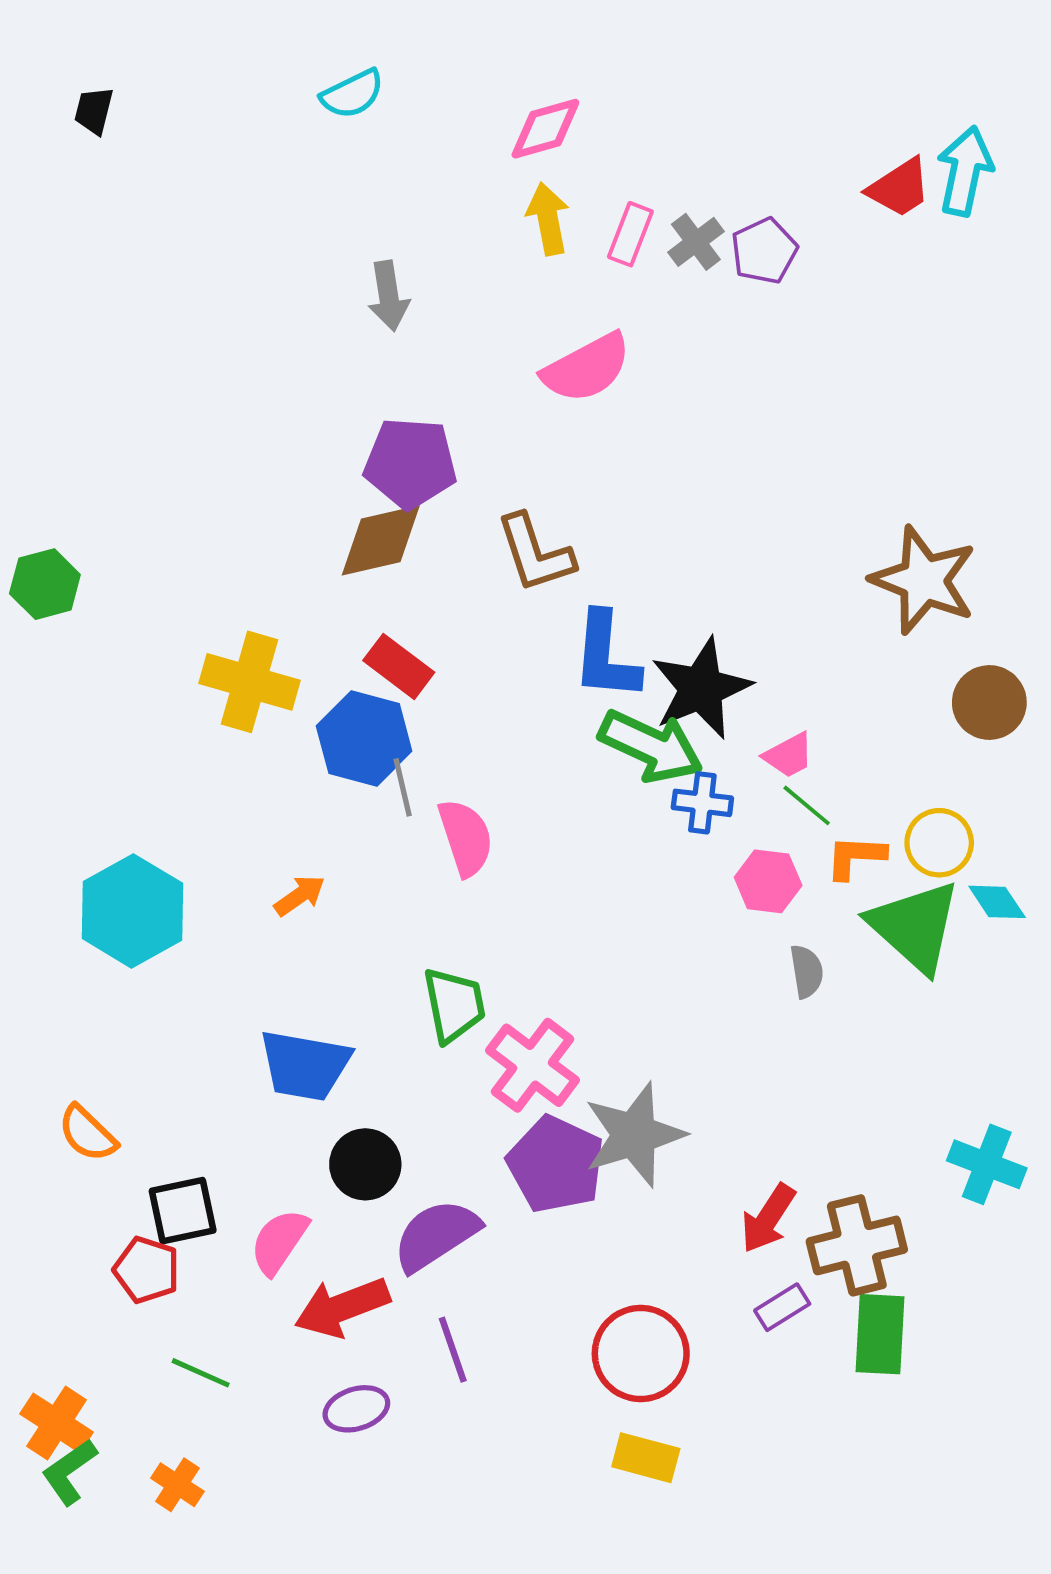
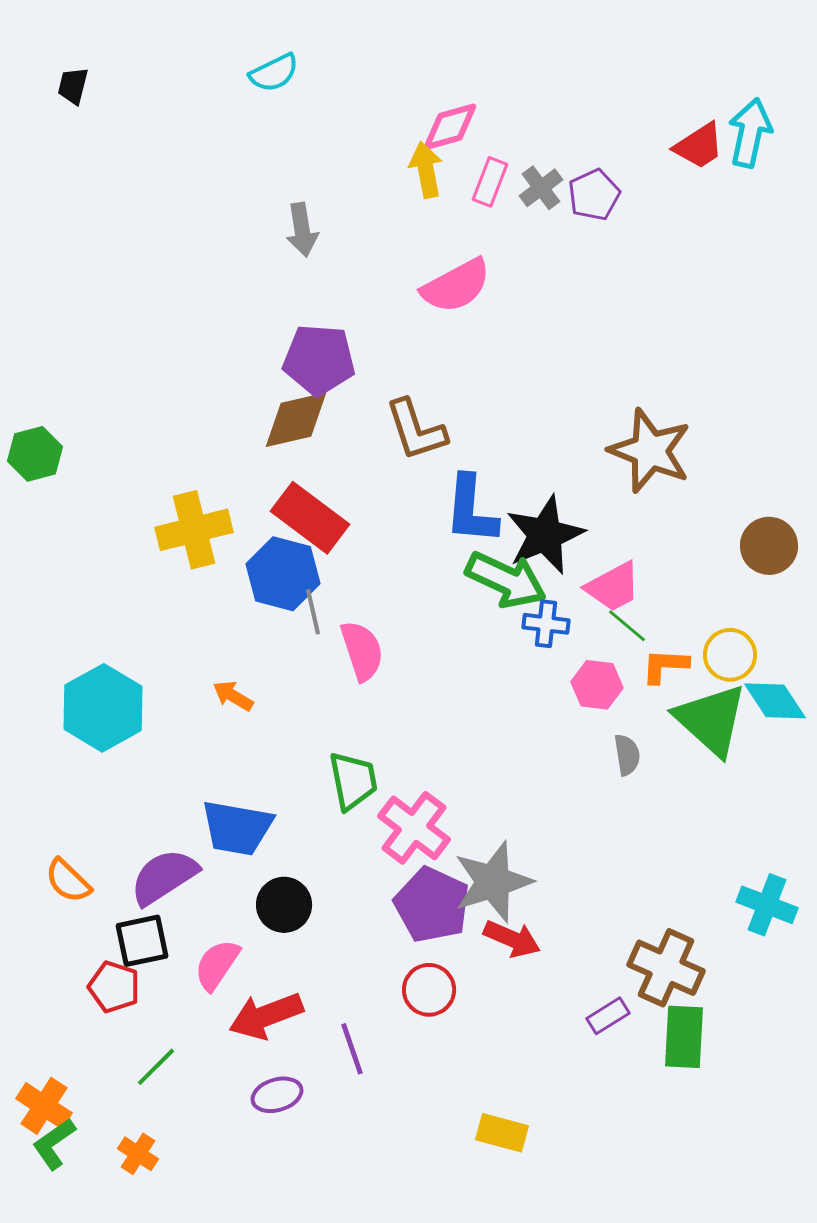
pink diamond: (545, 129) -> (450, 127), moved
brown star: (924, 580) -> (650, 451), moved
red rectangle: (399, 666) -> (310, 518), size x1.4
yellow cross: (250, 682) -> (194, 530), turned -30
pink trapezoid: (789, 755) -> (613, 587), size x1.4
orange arrow: (300, 895) -> (233, 696), turned -114
cyan diamond: (997, 902) -> (775, 701), size x1.4
red arrow: (768, 1218) -> (512, 939), moved, turned -100
purple semicircle: (436, 1235) -> (164, 877), moved
brown cross: (857, 1245) -> (666, 968), turned 38
red circle: (641, 1354) -> (429, 990), moved, size x0.7
green line: (201, 1373) -> (156, 1067), turned -69

